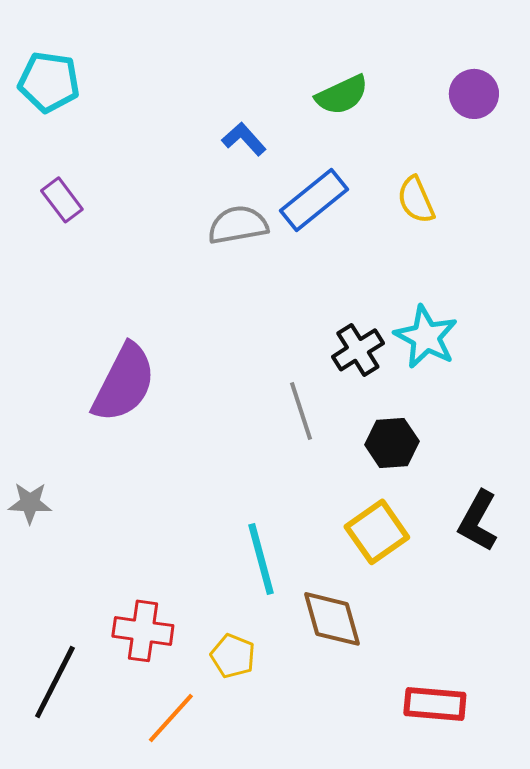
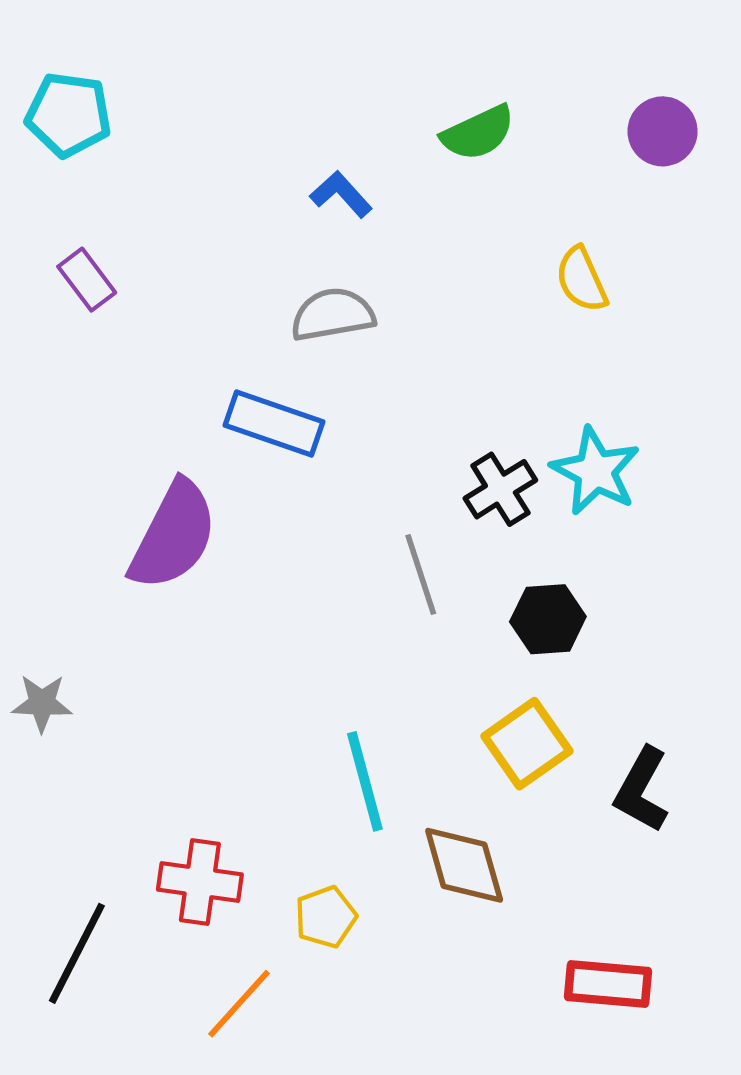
blue rectangle: (314, 200) -> (274, 424), moved, turned 58
black L-shape: (478, 521) -> (642, 790), moved
yellow pentagon: (233, 656) -> (326, 917), turned 30

